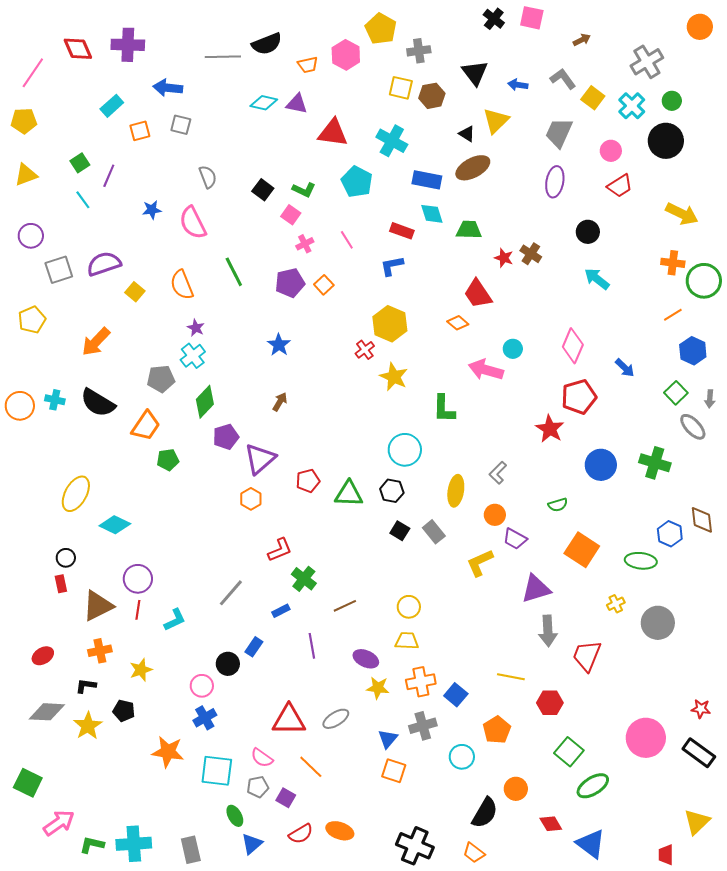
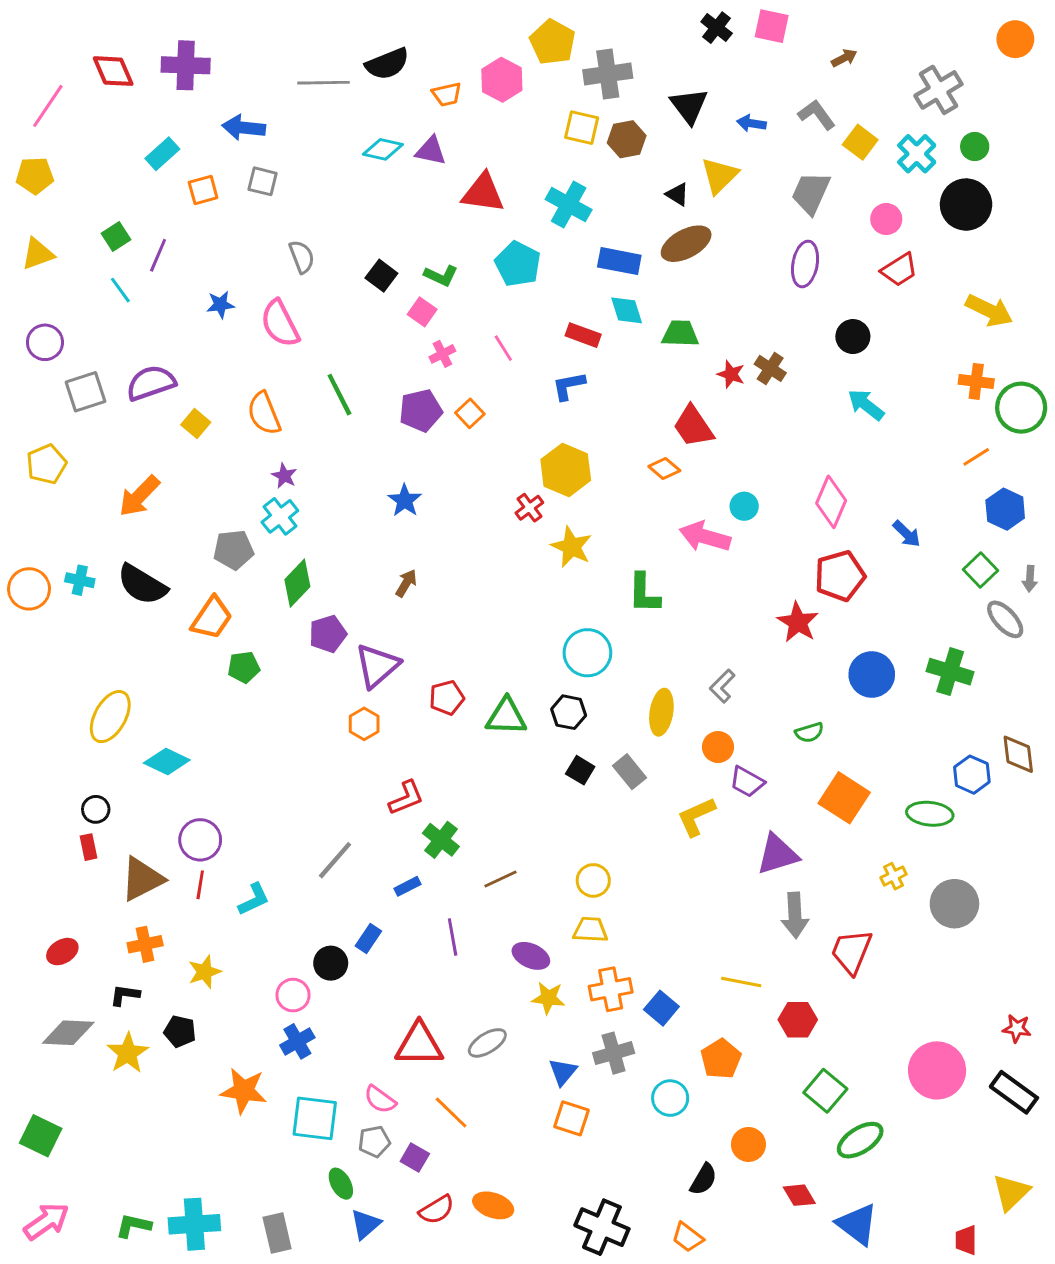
gray cross: (419, 51) -> (608, 74), size x1.4
black semicircle: (485, 813) -> (703, 1179), size x0.7
pink arrow: (59, 823) -> (46, 1221), moved

